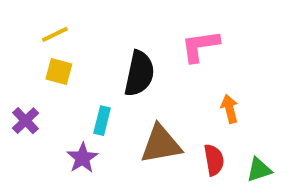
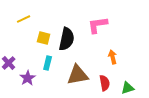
yellow square: (59, 72) -> (44, 38), moved
purple star: (82, 158) -> (28, 78), moved

